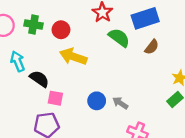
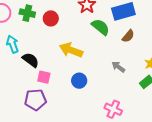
yellow arrow: (73, 57) -> (71, 50), moved
gray arrow: (120, 103) -> (118, 67), moved

